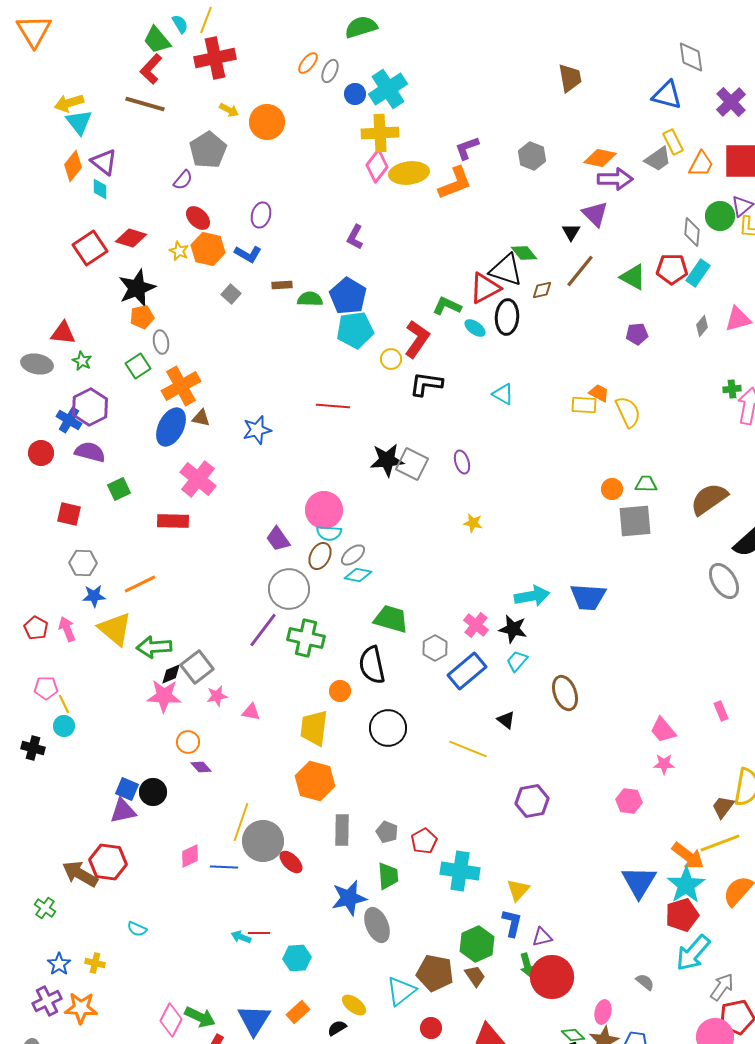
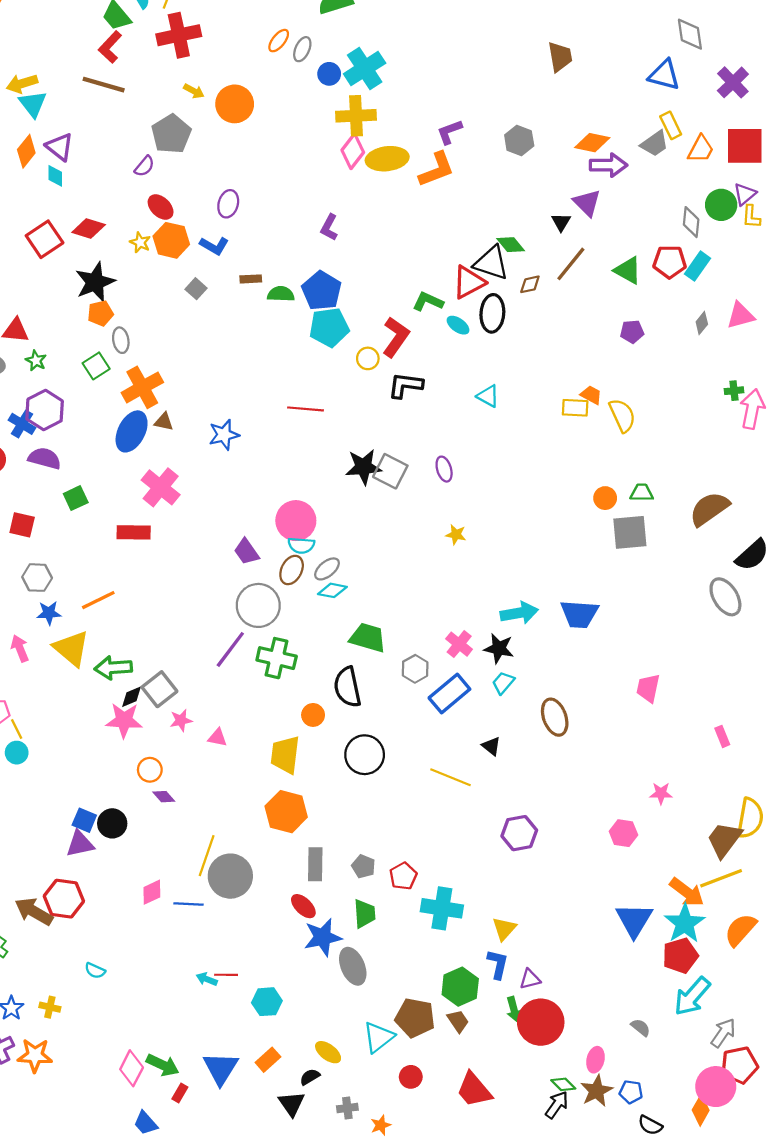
pink trapezoid: (663, 730) -> (648, 688), moved, turned 52
brown trapezoid: (723, 807) -> (724, 840), size x1.5
red ellipse: (291, 862) -> (303, 906), moved

